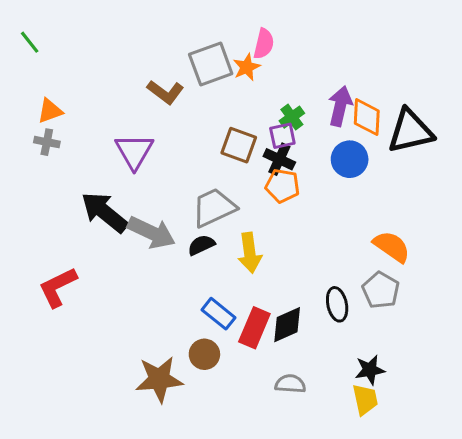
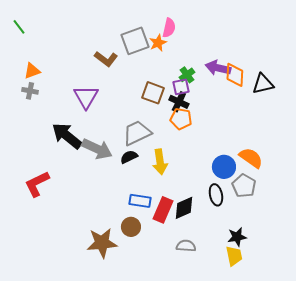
purple arrow: (340, 106) -> (218, 68), turned -90
black triangle: (410, 131) -> (263, 84), size x0.7
blue circle: (350, 159) -> (224, 167), moved
blue rectangle: (218, 314) -> (140, 201), turned -30

